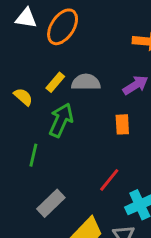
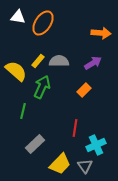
yellow semicircle: (23, 97) -> (16, 71), size x1.6
orange rectangle: (122, 124) -> (84, 90), turned 48
red line: (109, 180) -> (75, 128), turned -30

